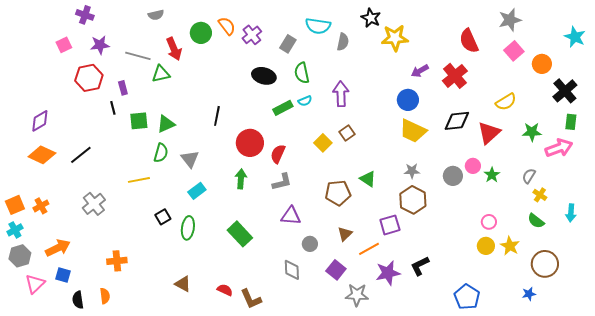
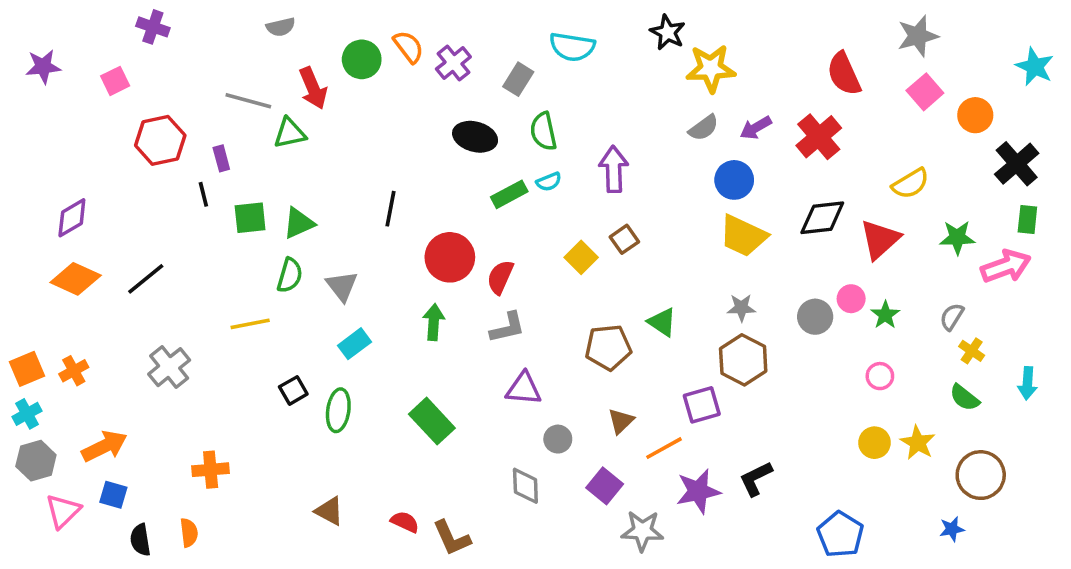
gray semicircle: (343, 42) -> (704, 128), moved, turned 42
purple star: (100, 45) -> (43, 67), moved
pink circle: (489, 222) -> (880, 376), moved

